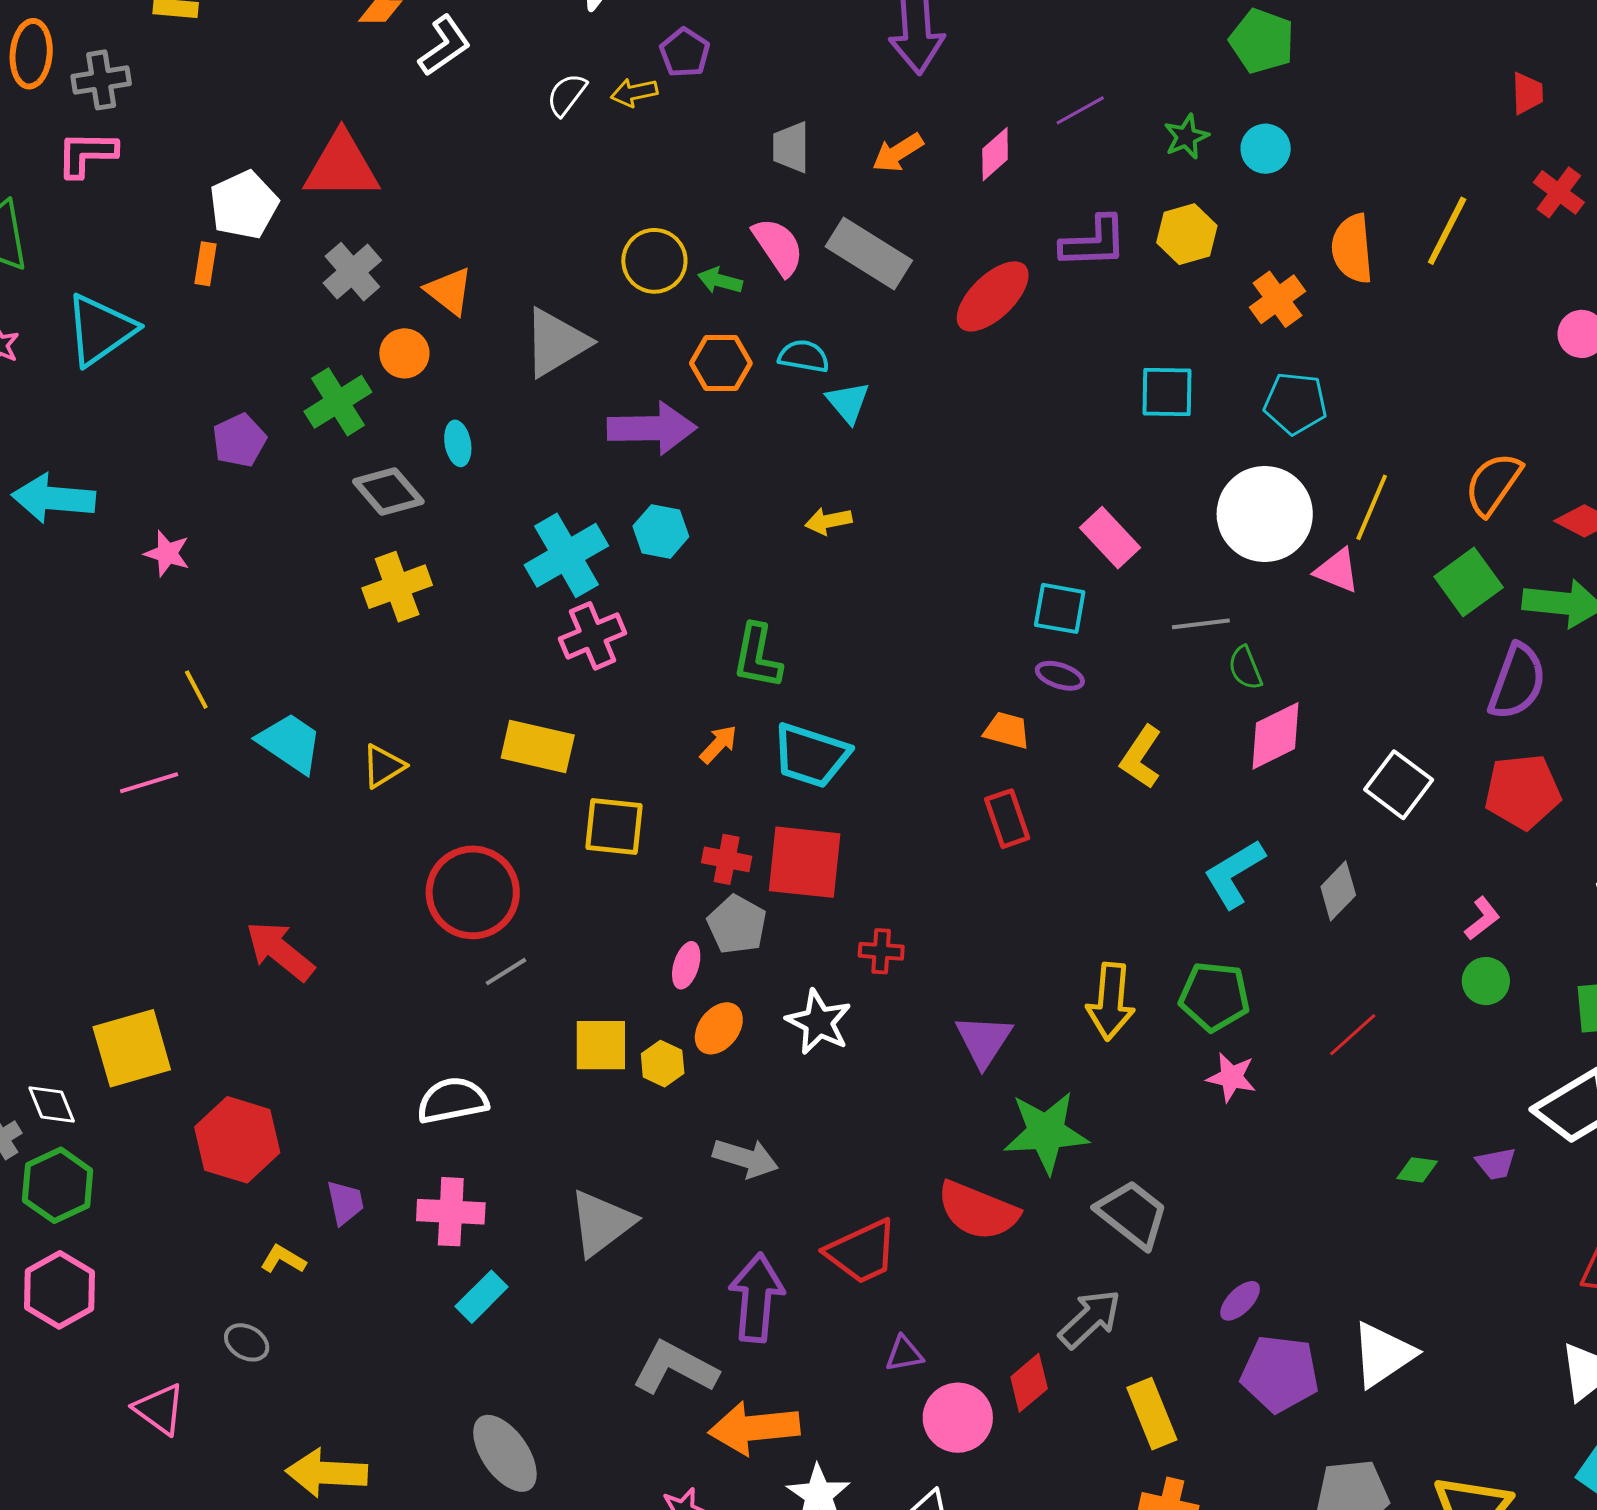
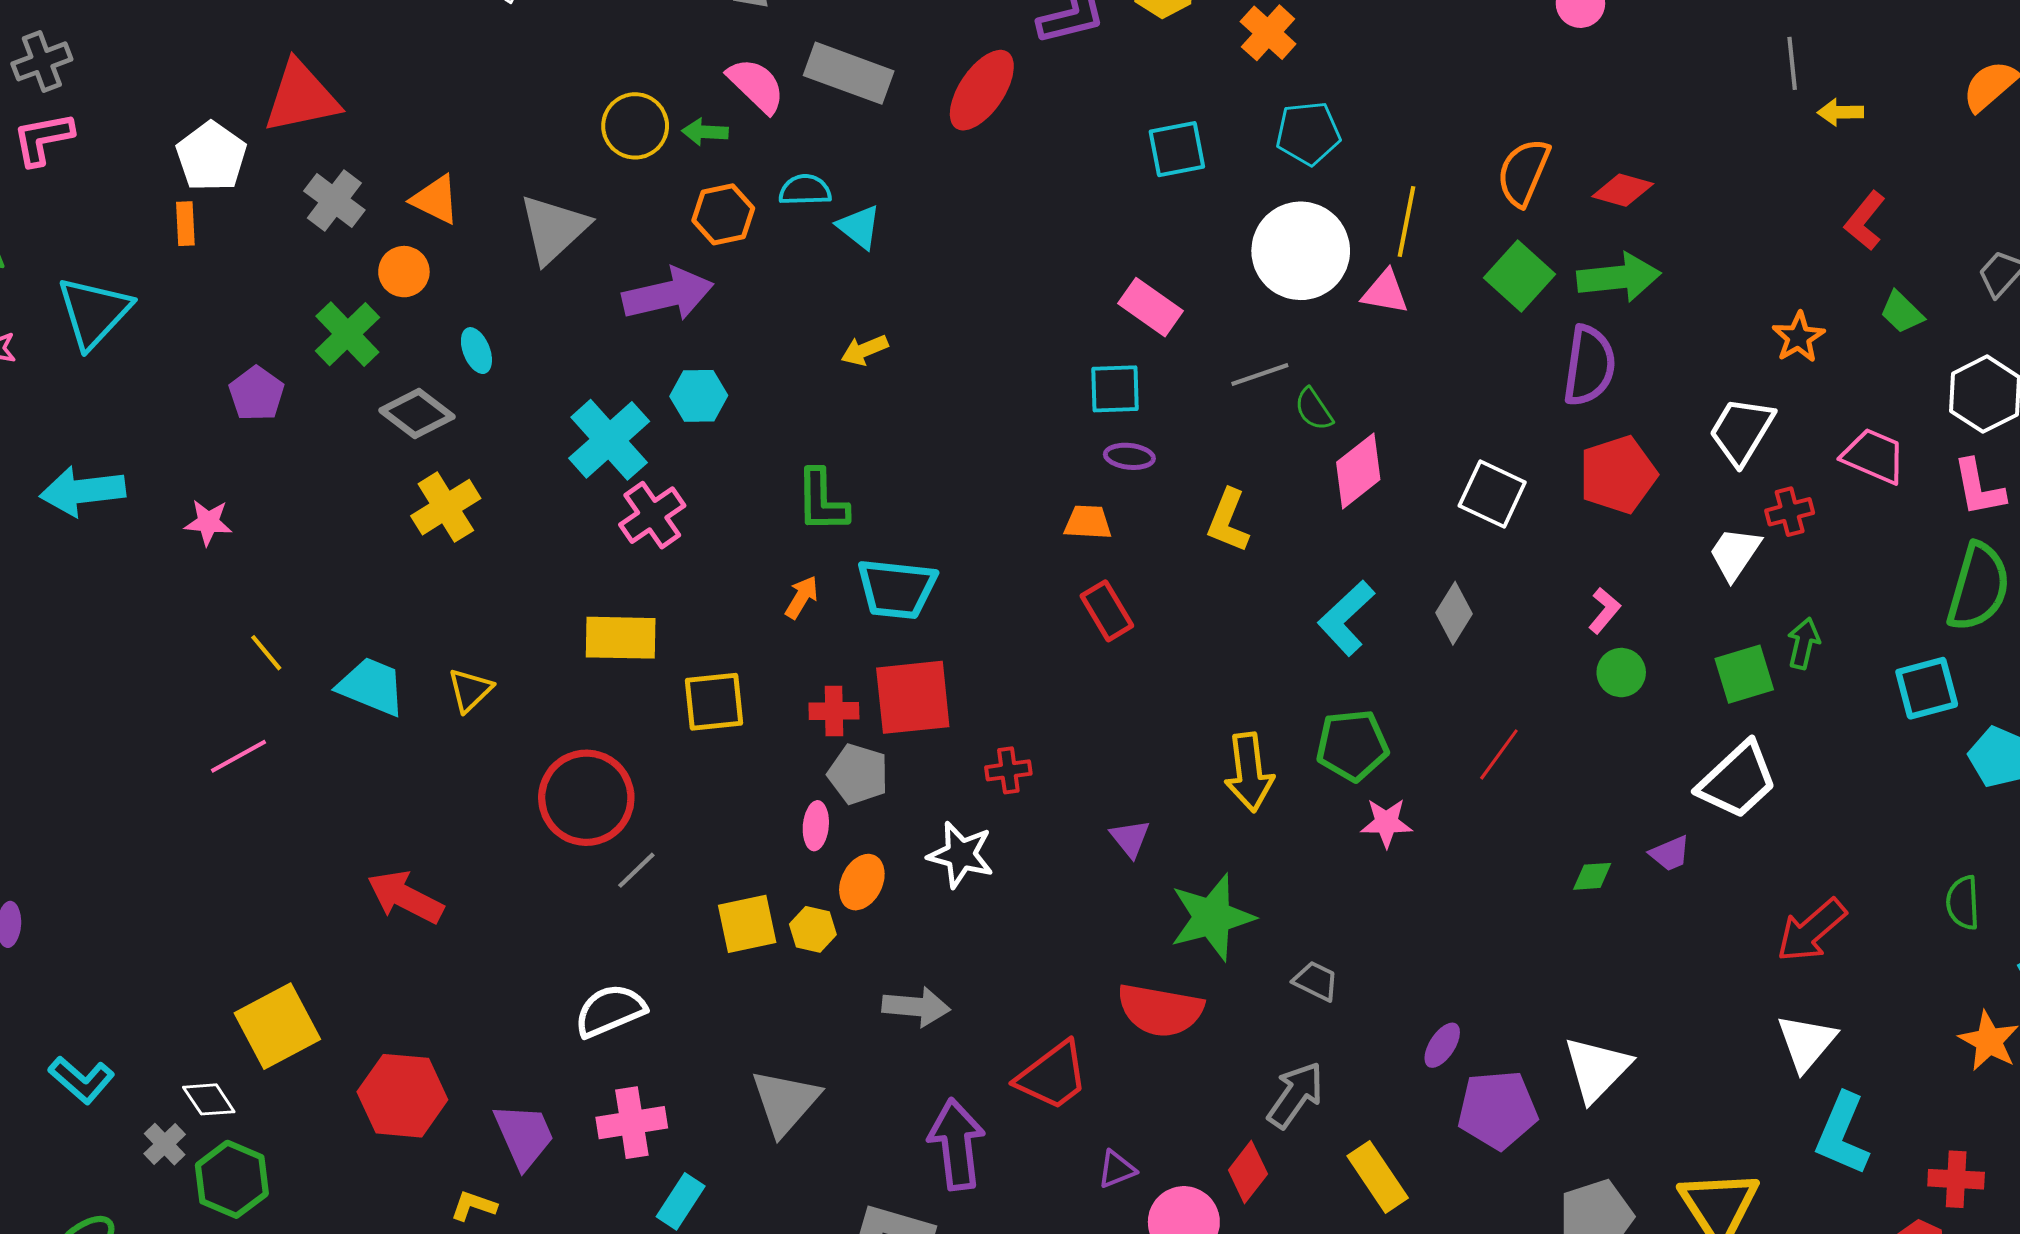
purple triangle: (984, 1041) -> (1130, 838), size x0.7
purple trapezoid: (345, 1202) -> (524, 1136), size x1.5
gray trapezoid: (1132, 1214) -> (1316, 981), size x0.6

